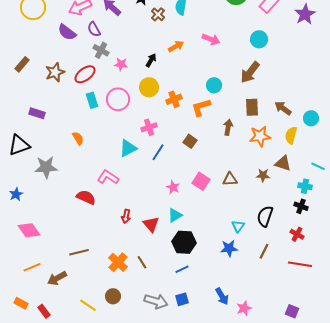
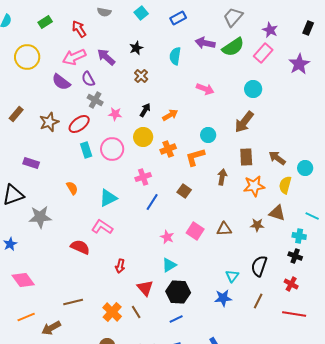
brown cross: (158, 14) -> (141, 76), moved
orange arrow: (176, 46) -> (170, 115), moved
cyan triangle: (128, 148) -> (108, 198), moved
red triangle: (151, 224) -> (145, 288), moved

